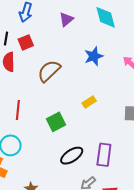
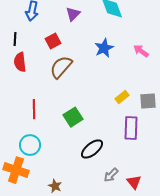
red square: (26, 42) -> (53, 41), moved
yellow rectangle: (89, 102) -> (122, 97), moved
purple rectangle: (104, 155) -> (131, 128), moved

